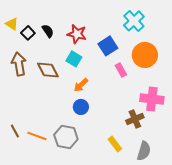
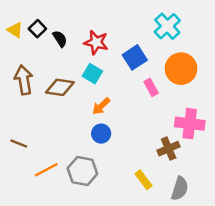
black square: (28, 33) -> (37, 29), moved
brown diamond: (48, 70) -> (60, 87), turned -55
brown line: (15, 131) -> (19, 144), moved, turned -40
orange line: (37, 136) -> (46, 170), turned -48

